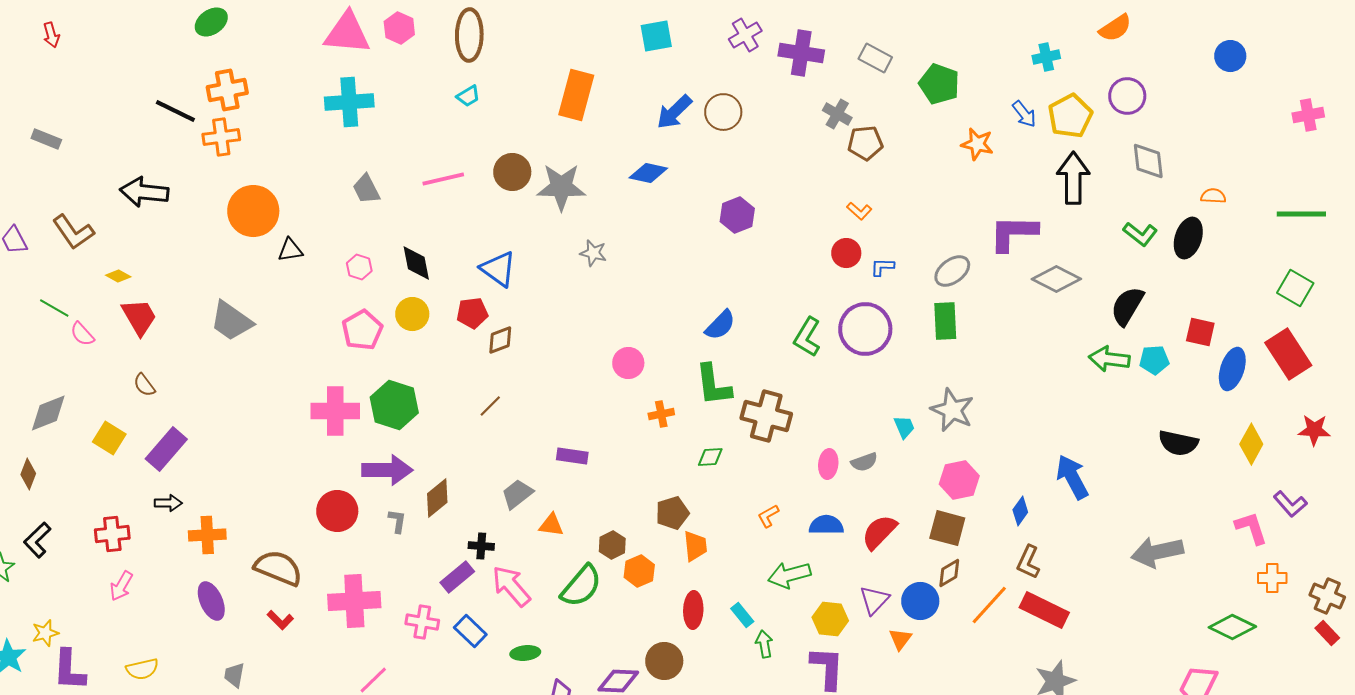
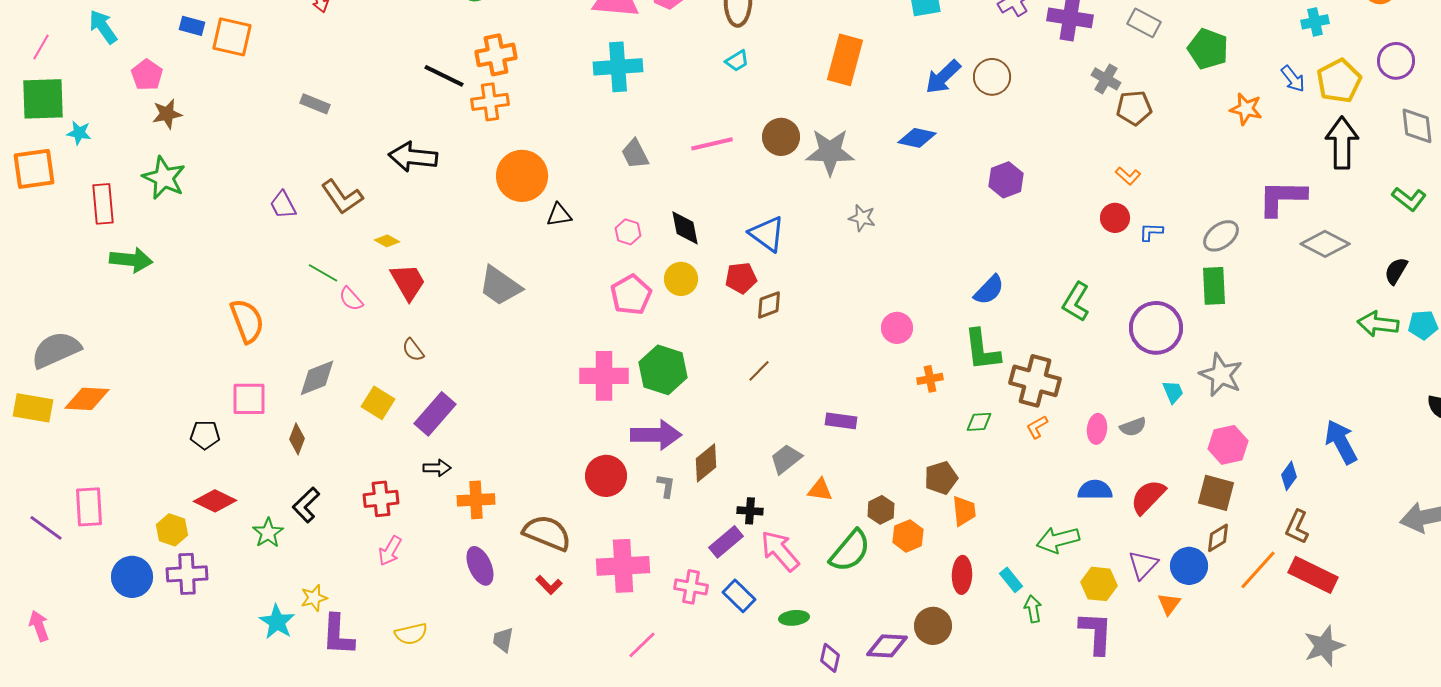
black semicircle: (1127, 306) -> (1396, 271), size x0.7
purple circle: (865, 329) -> (1156, 328), moved
orange L-shape: (768, 516) -> (1037, 427), moved

